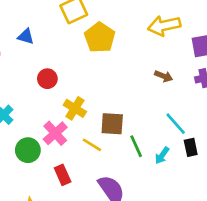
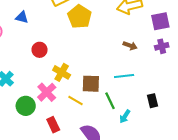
cyan line: (176, 124) -> (124, 76), moved, turned -54
cyan arrow: (162, 155) -> (125, 116), moved

